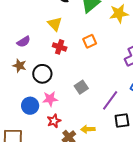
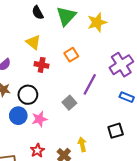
purple line: (110, 100) -> (90, 84), moved
blue circle: (30, 106) -> (18, 116), moved
red star: (54, 121) -> (37, 150), moved
yellow arrow: (88, 129) -> (82, 144), turned 88

